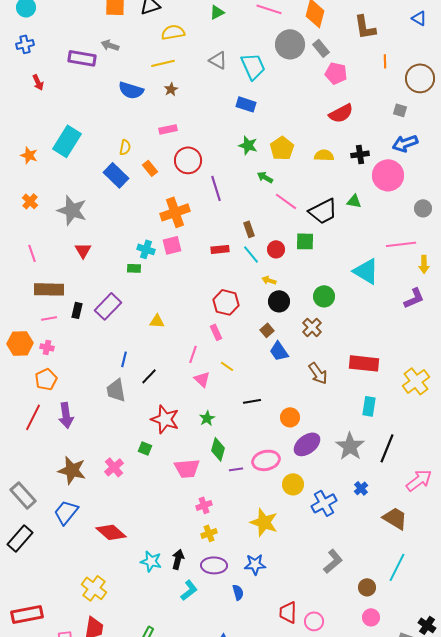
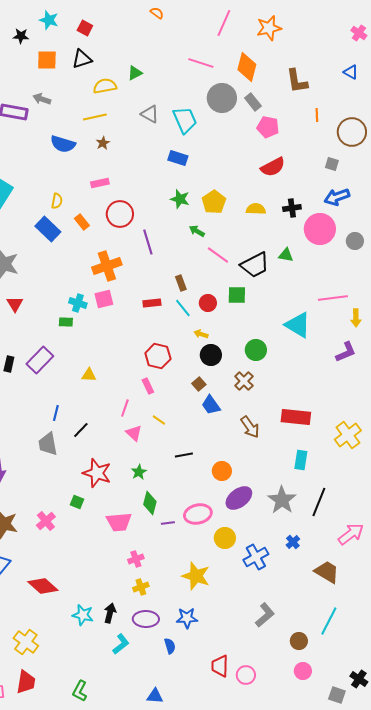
green triangle: (217, 12) -> (135, 73), moved
gray circle: (423, 208) -> (355, 241), moved

